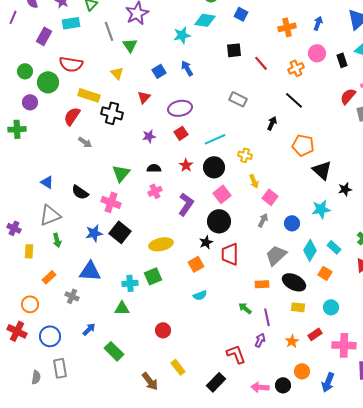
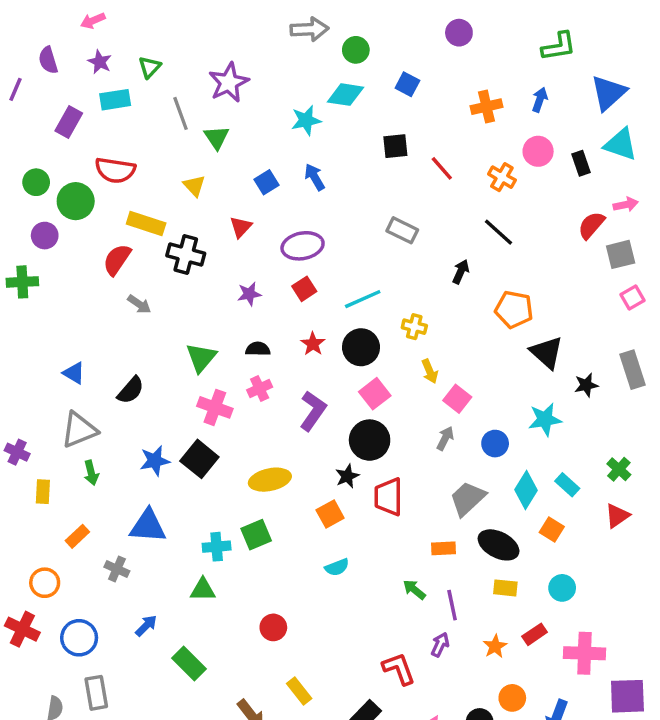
orange cross: (296, 68) -> (502, 177), turned -35
black semicircle: (80, 192) -> (131, 390), turned -84
pink cross: (111, 202) -> (215, 407), moved

